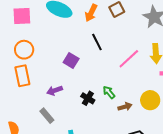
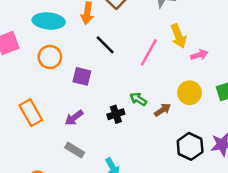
orange circle: (24, 50) -> (50, 57), moved
black cross: (88, 98) -> (116, 114), turned -32

